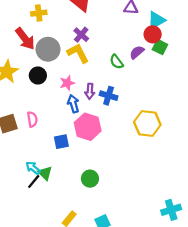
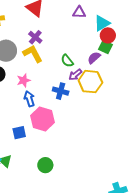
red circle: (153, 34) -> (108, 35), moved
purple semicircle: (137, 52) -> (94, 58), moved
purple arrow: (90, 91) -> (75, 75), moved, turned 48
yellow hexagon: (147, 123) -> (90, 82), moved

